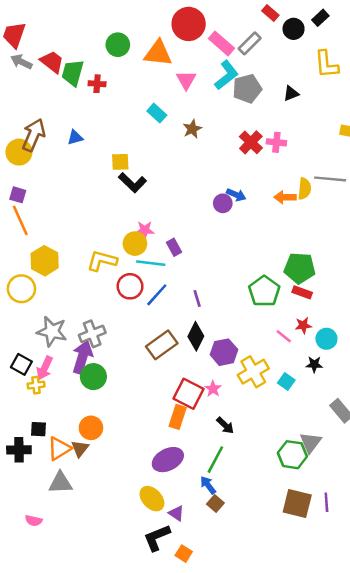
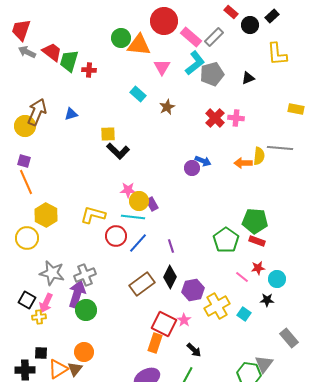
green circle: (118, 45) -> (121, 38), moved
yellow circle: (135, 244) -> (139, 201), moved

